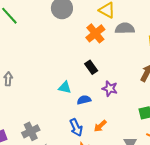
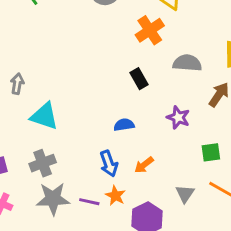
gray semicircle: (125, 28) -> (187, 63), moved
cyan triangle: (65, 88) -> (44, 116), moved, size x1.5
purple star: (110, 89) -> (178, 117), moved

